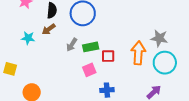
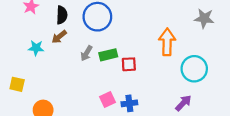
gray star: (159, 38) -> (204, 18), moved
orange arrow: (138, 53) -> (167, 42), moved
pink square: (89, 70) -> (108, 100), moved

